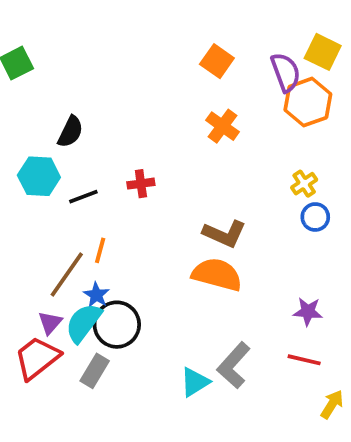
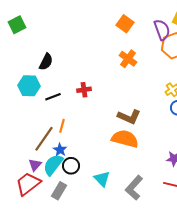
black circle: (117, 325) -> (71, 166), size x0.7
cyan triangle: (195, 382) -> (102, 179), moved, turned -42

